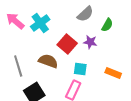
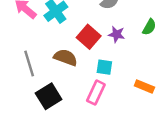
green semicircle: (107, 25) -> (149, 27), moved
orange rectangle: (113, 73) -> (144, 87), moved

